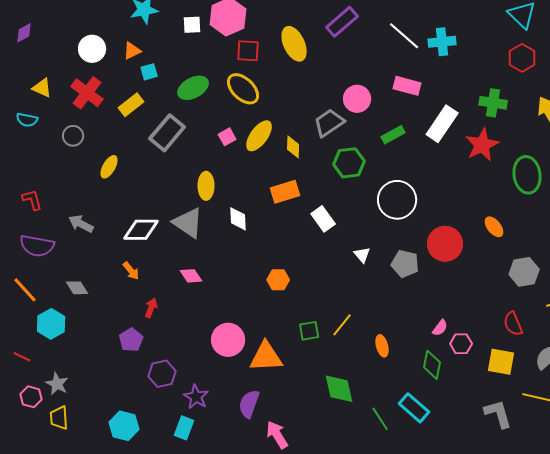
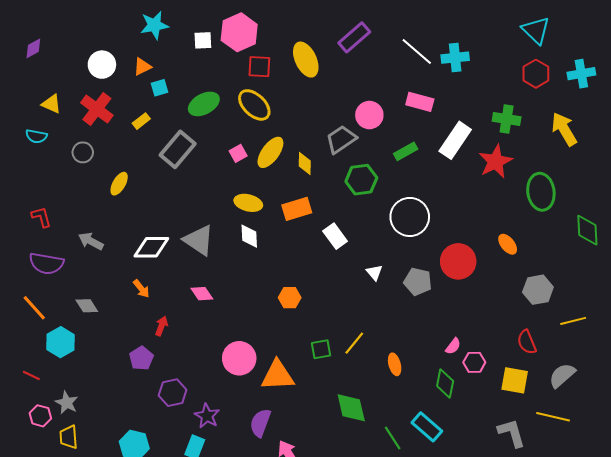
yellow rectangle: (131, 105) -> (141, 121), size x0.7
yellow ellipse: (206, 186) -> (248, 203), moved, turned -76

